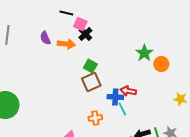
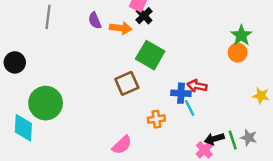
green star: (144, 53) -> (241, 35), moved
green square: (90, 66) -> (150, 55), size x1.6
brown square: (91, 82) -> (127, 83), moved

